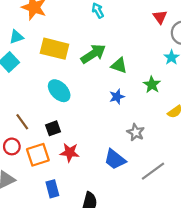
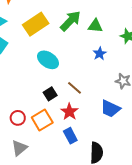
yellow rectangle: (54, 49) -> (36, 24), turned -35
brown line: (22, 122) -> (75, 88), moved
red star: (70, 152) -> (69, 112), turned -30
blue rectangle: (52, 189) -> (70, 136), moved

